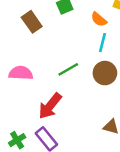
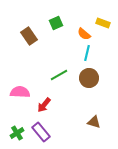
pink semicircle: (21, 73) -> (20, 92), moved
red arrow: (50, 106) -> (44, 105), size x0.7

